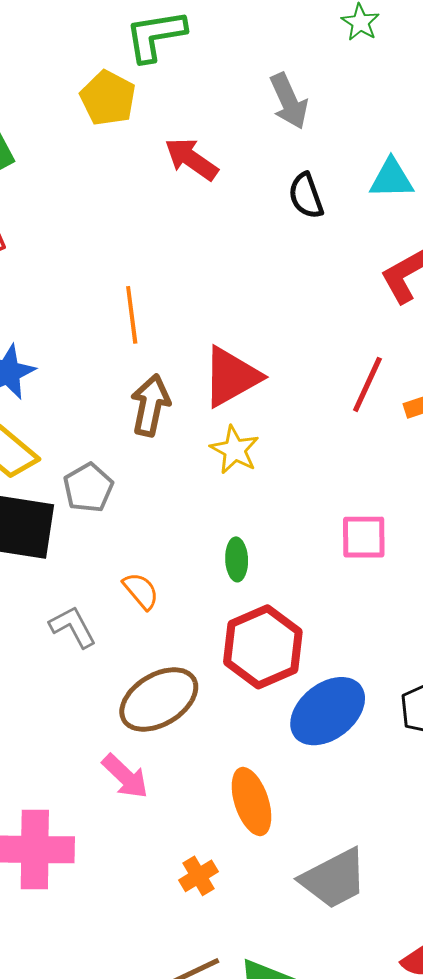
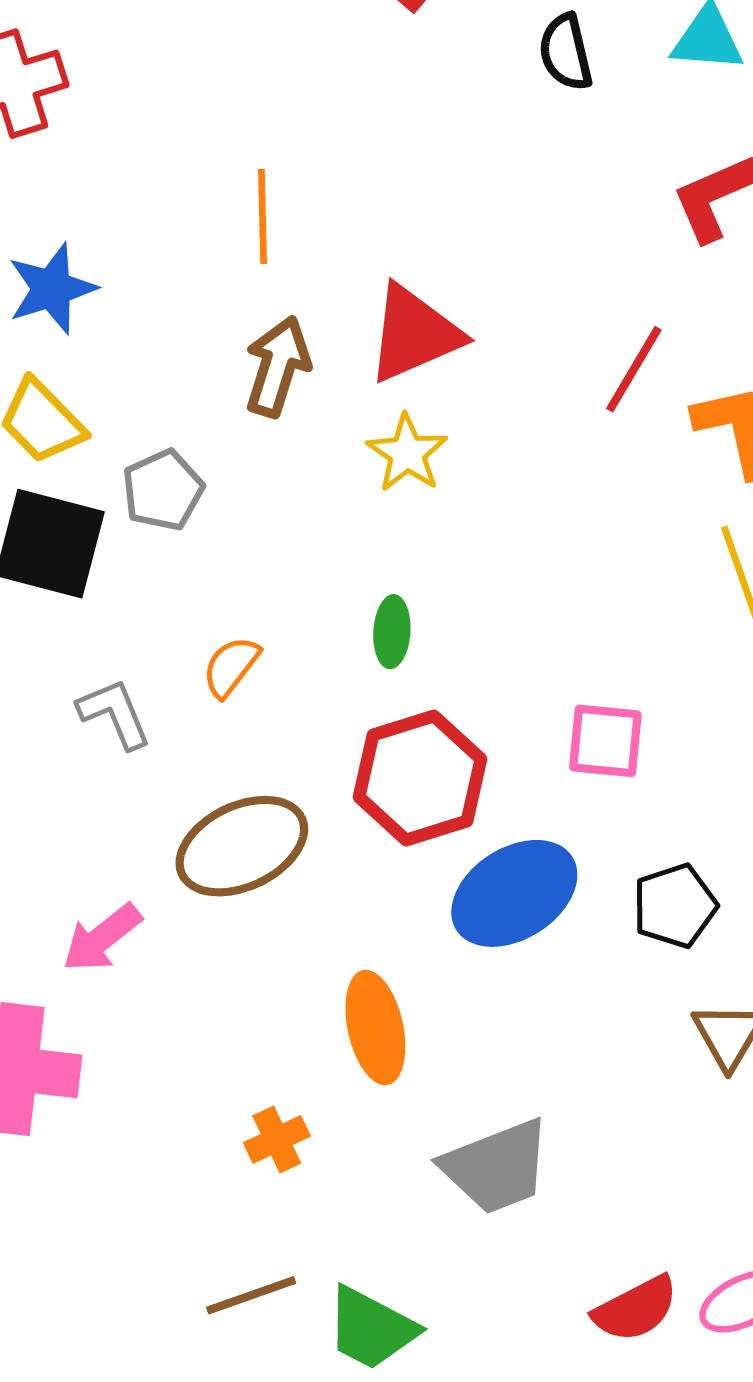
pink square: (364, 537) -> (605, 741), moved
orange semicircle: (141, 591) -> (231, 667), turned -108
pink arrow: (125, 776) -> (102, 938), moved, turned 92

